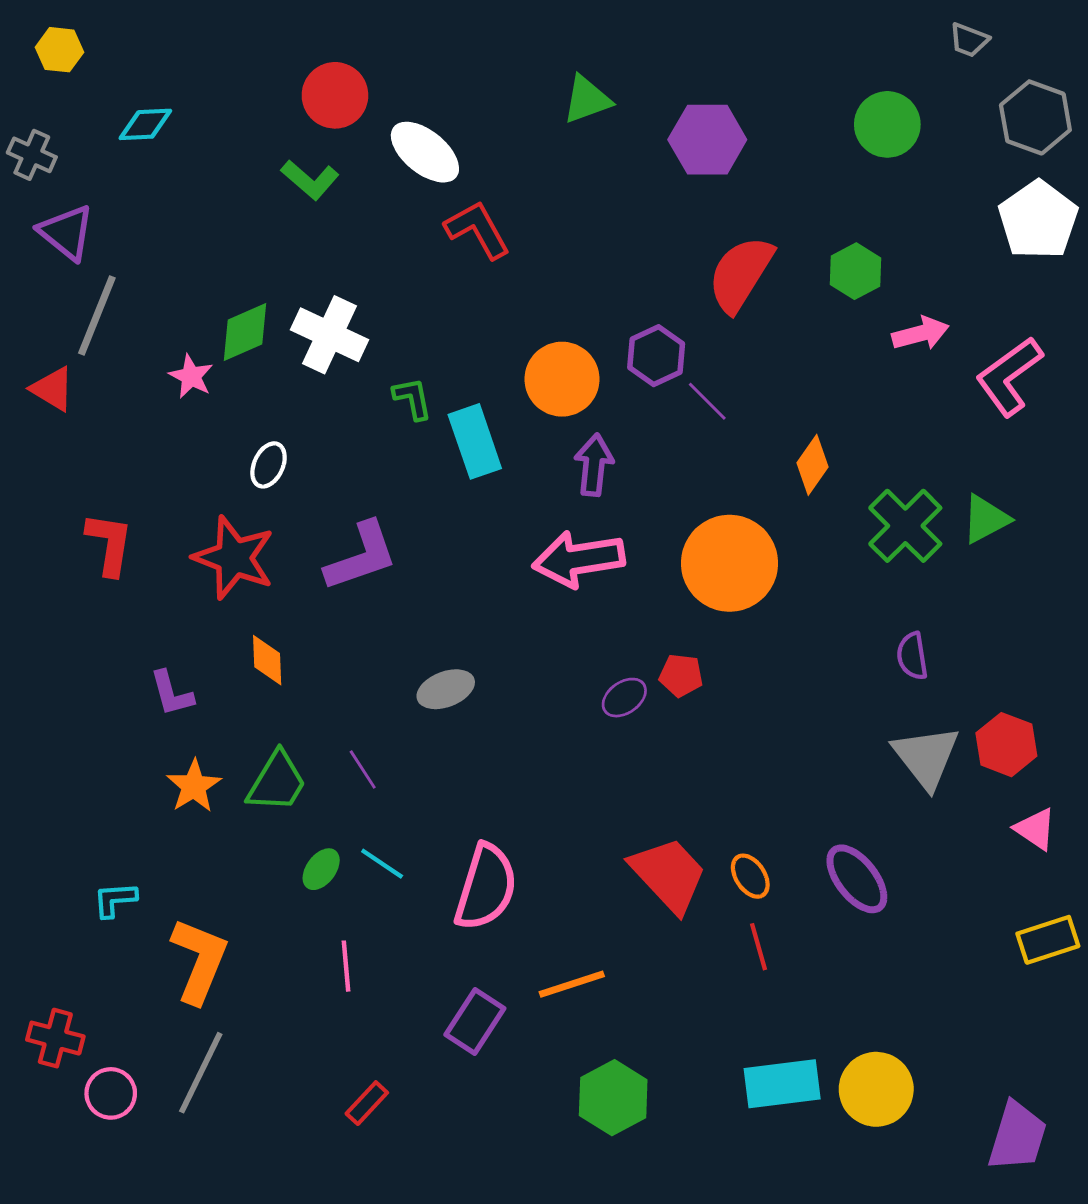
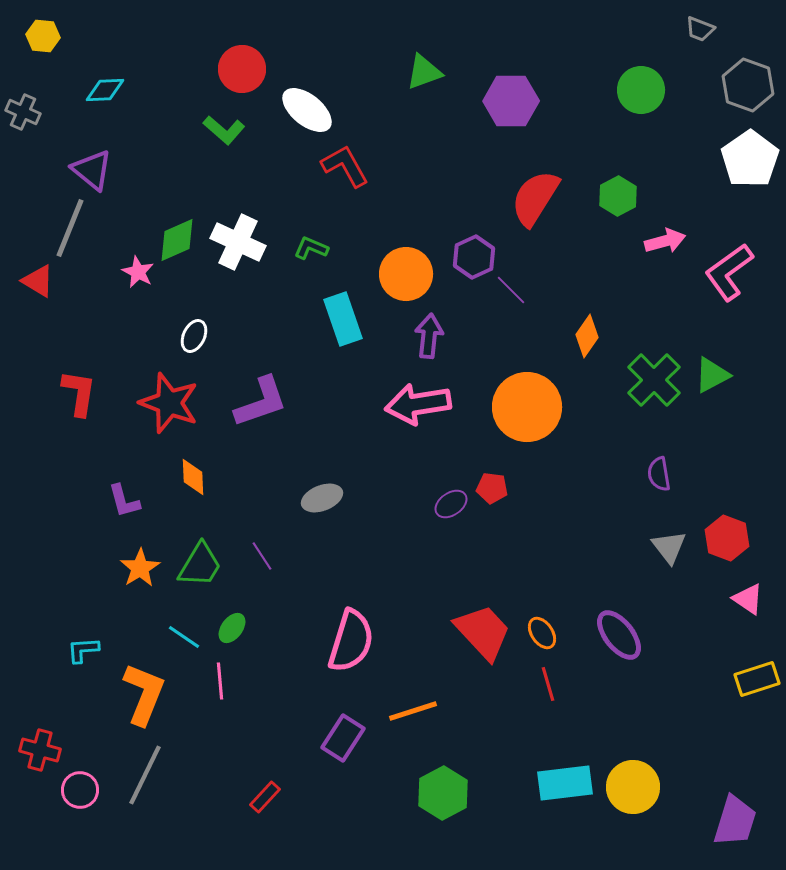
purple triangle: (66, 232) -> (92, 170), moved
green L-shape: (412, 399) -> (311, 248), moved, turned -56
gray triangle: (926, 757) -> (669, 547), size x0.7
cyan line: (382, 864) -> (184, 637), moved
pink line: (346, 966) -> (220, 681), moved

